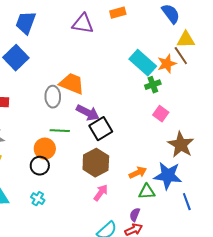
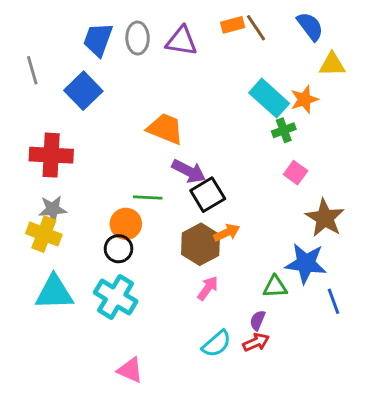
brown line: (181, 56) -> (256, 28), moved
gray ellipse: (53, 97) -> (138, 38), moved
orange arrow: (138, 173) -> (227, 233), moved
cyan cross: (38, 199) -> (116, 297), size x2.0

